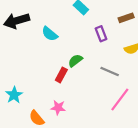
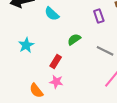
red rectangle: (61, 75) -> (56, 62), moved
cyan star: (14, 95) -> (26, 45), moved

